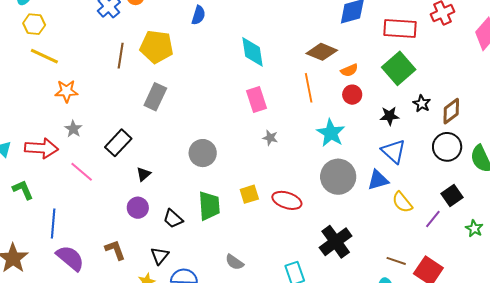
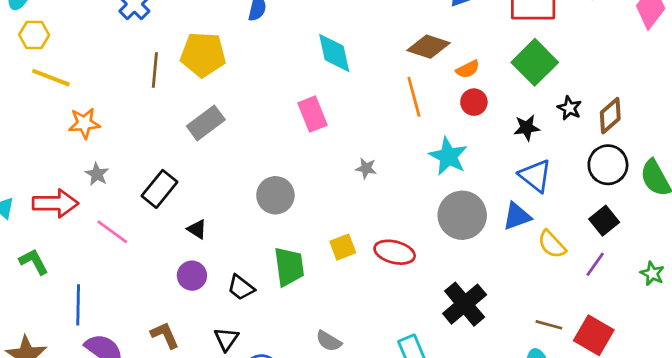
gray rectangle: (155, 97) -> (206, 123), turned 32
pink rectangle: (256, 99) -> (313, 114), moved
black triangle: (144, 174) -> (197, 229), turned -42
black square: (452, 195) -> (604, 221), moved

